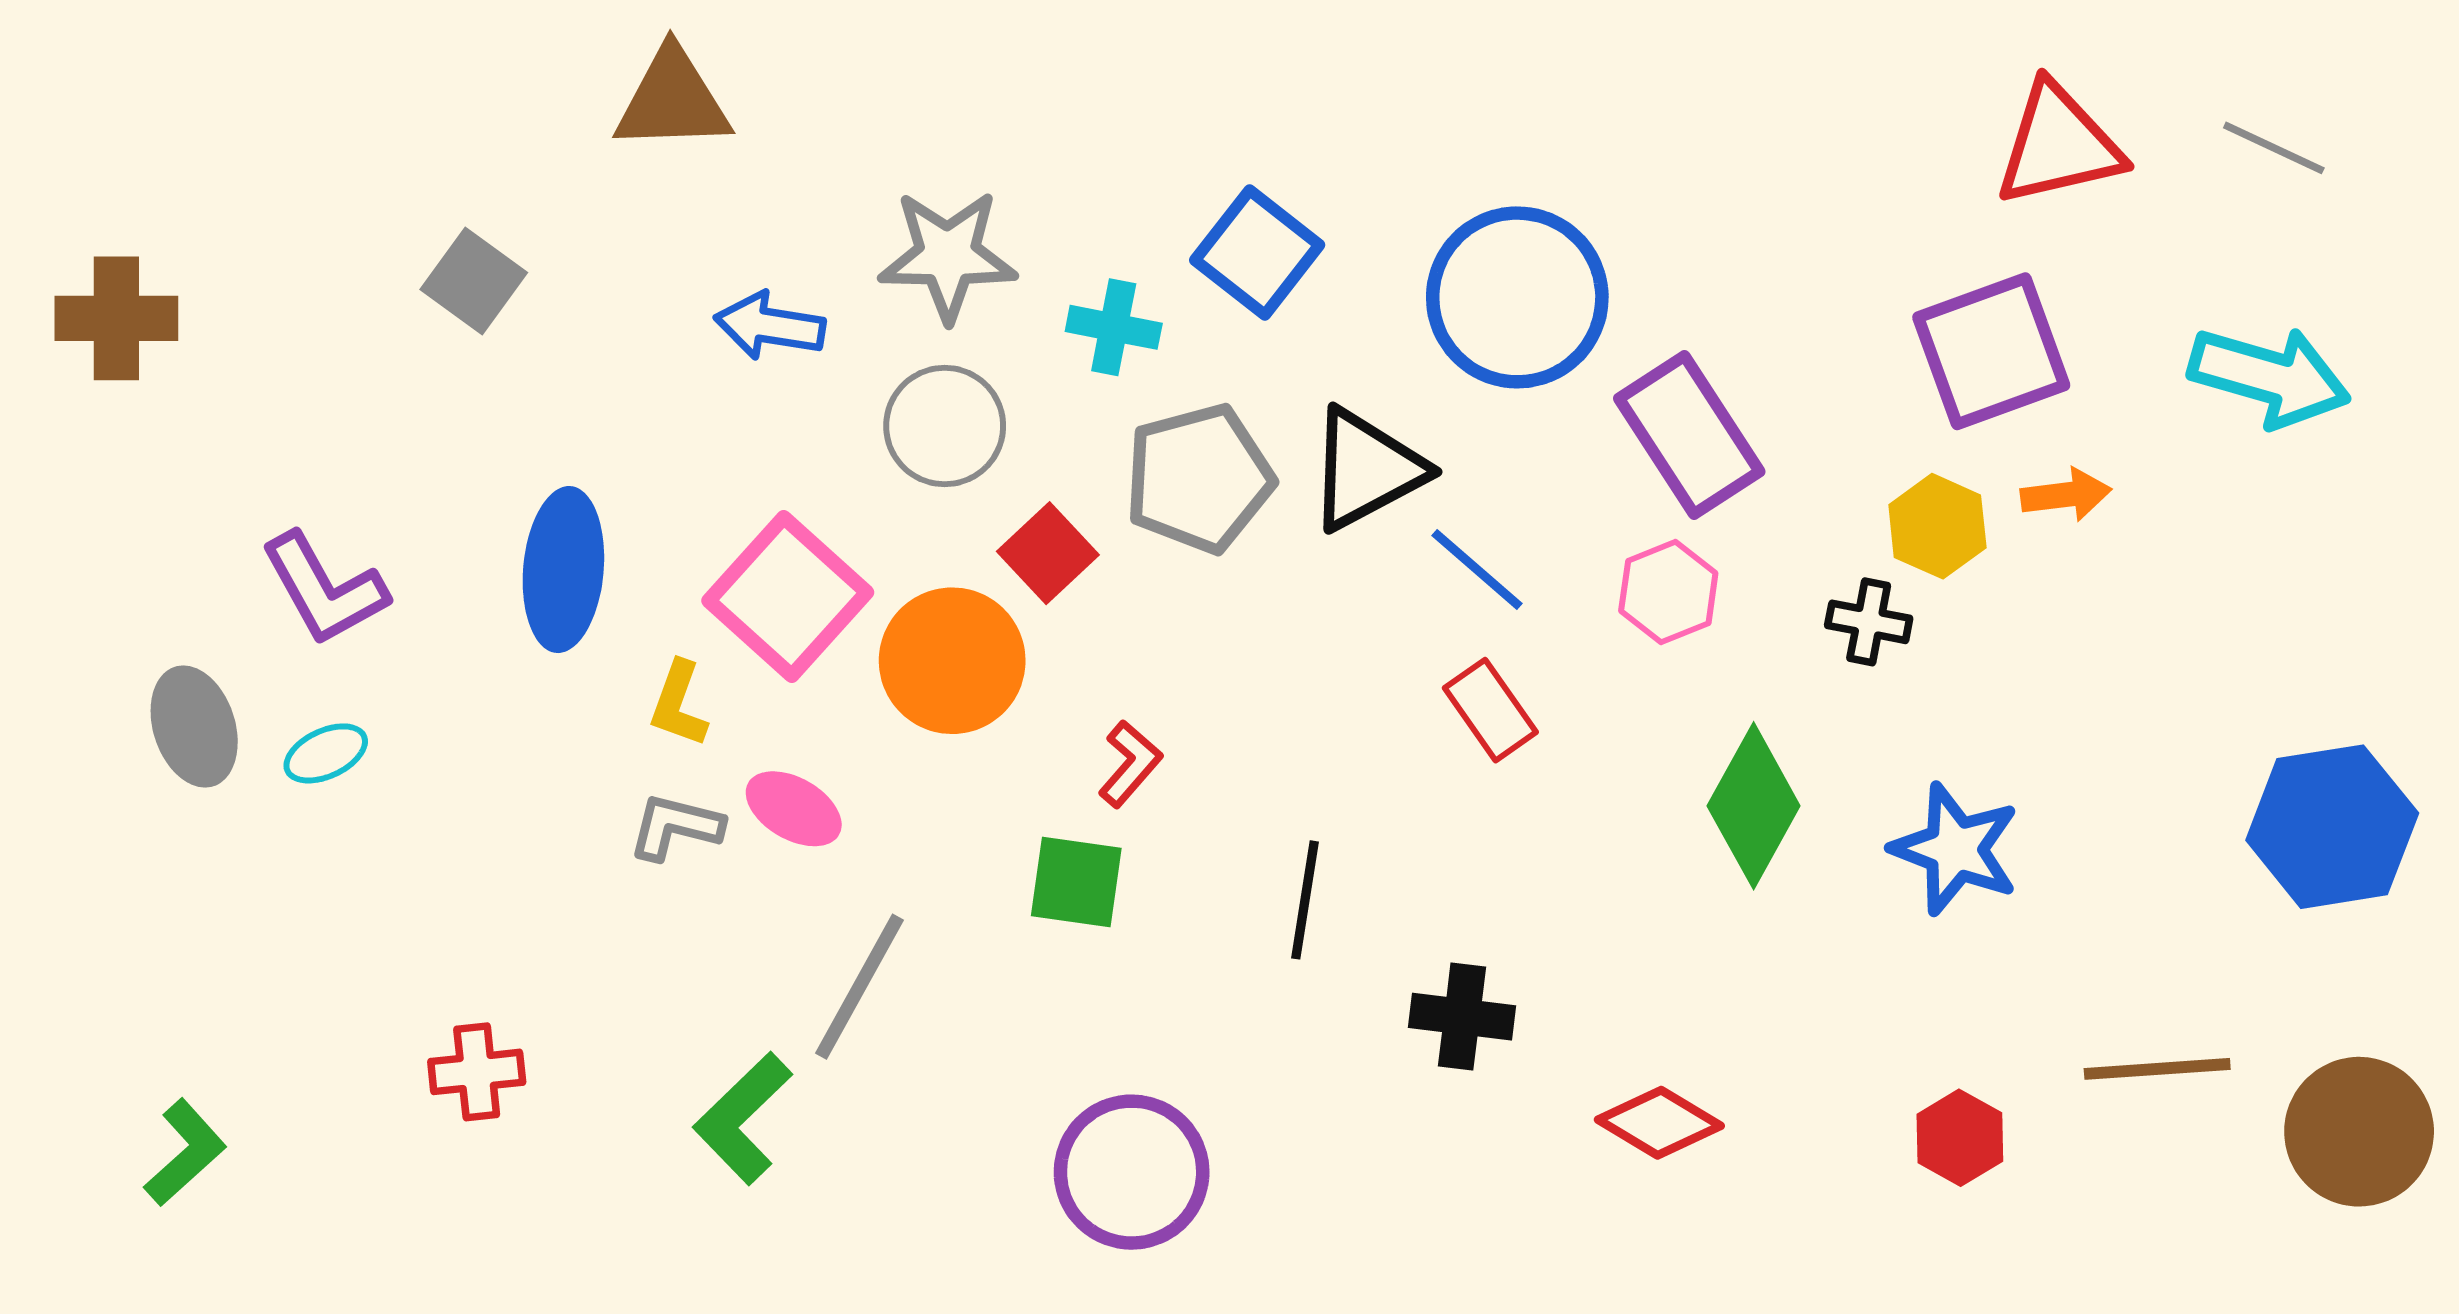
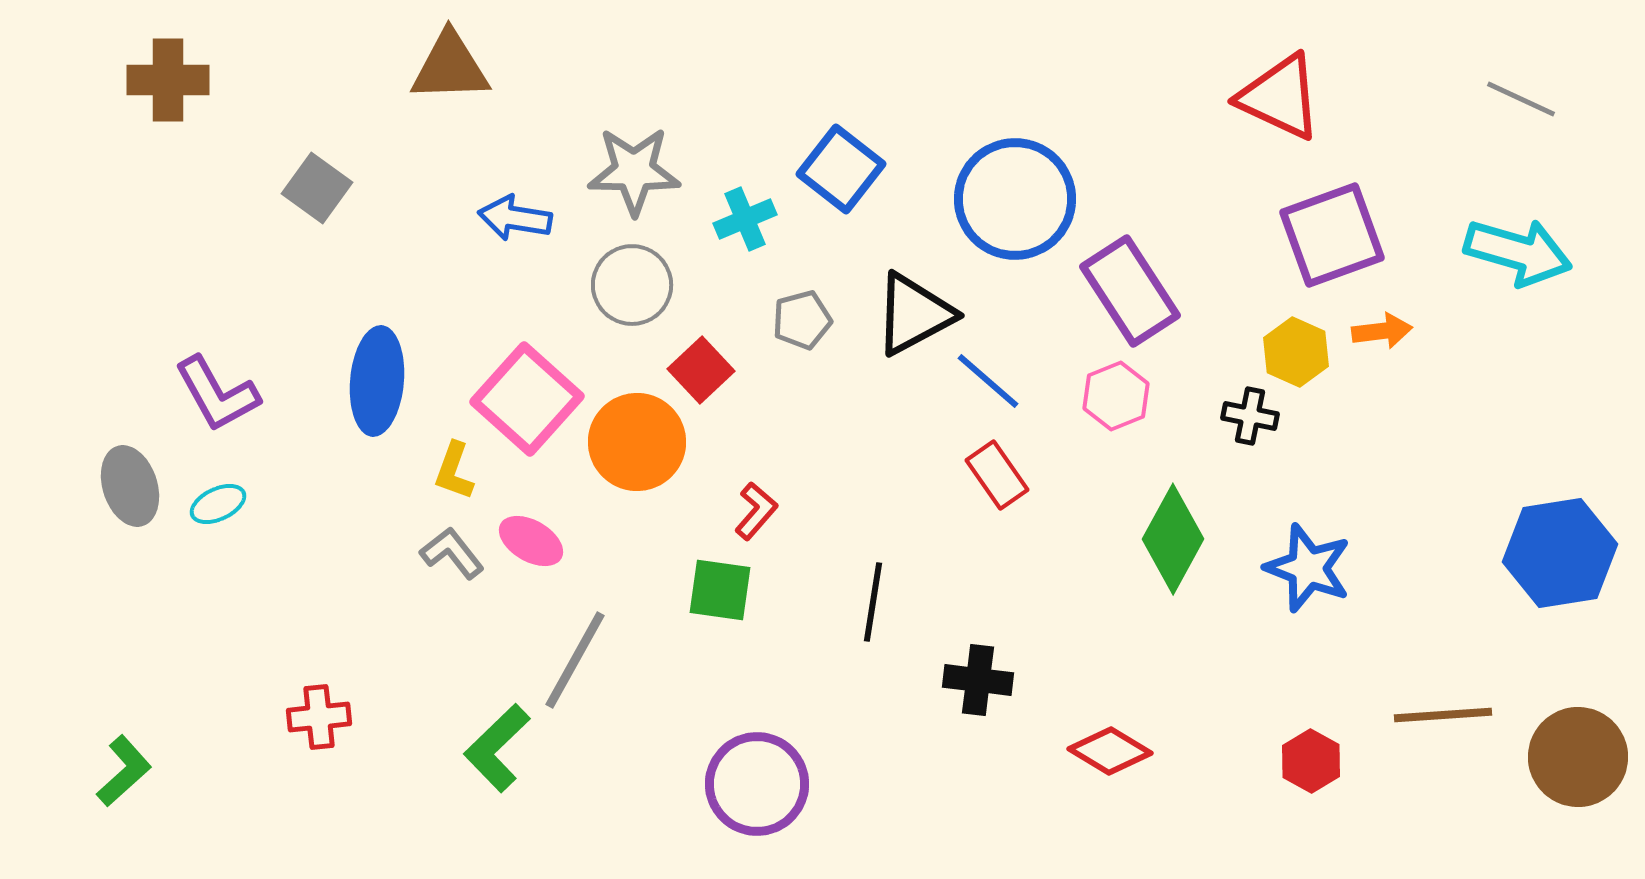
red triangle: (2059, 145) -> (1280, 97), moved, turned 38
brown cross: (116, 318) -> (168, 80), moved
cyan cross: (1114, 327) -> (745, 219), turned -34
gray pentagon: (1199, 478) -> (802, 320), size x0.6
gray L-shape: (676, 827) -> (452, 553), turned 38

